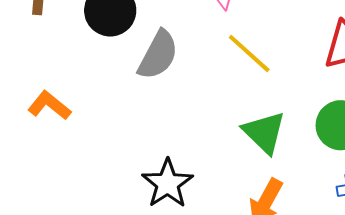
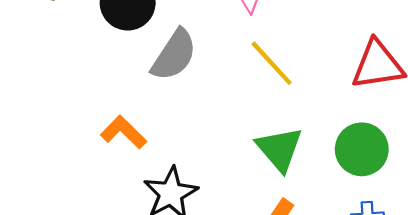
orange L-shape: (49, 105) -> (123, 132), moved

